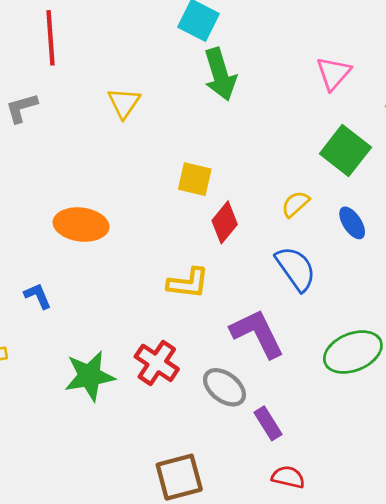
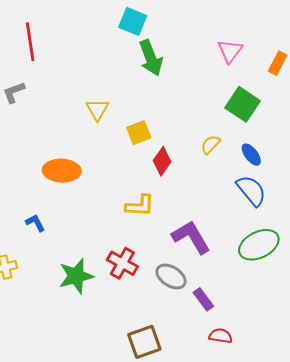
yellow triangle: (124, 103) -> (97, 110), moved
yellow square: (195, 179) -> (139, 133), turned -30
blue semicircle: (296, 269) -> (251, 191), moved

